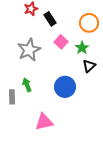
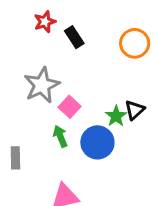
pink square: (61, 42) -> (70, 107), moved
green star: (82, 48) -> (116, 116), moved
green arrow: (27, 85) -> (60, 136), moved

